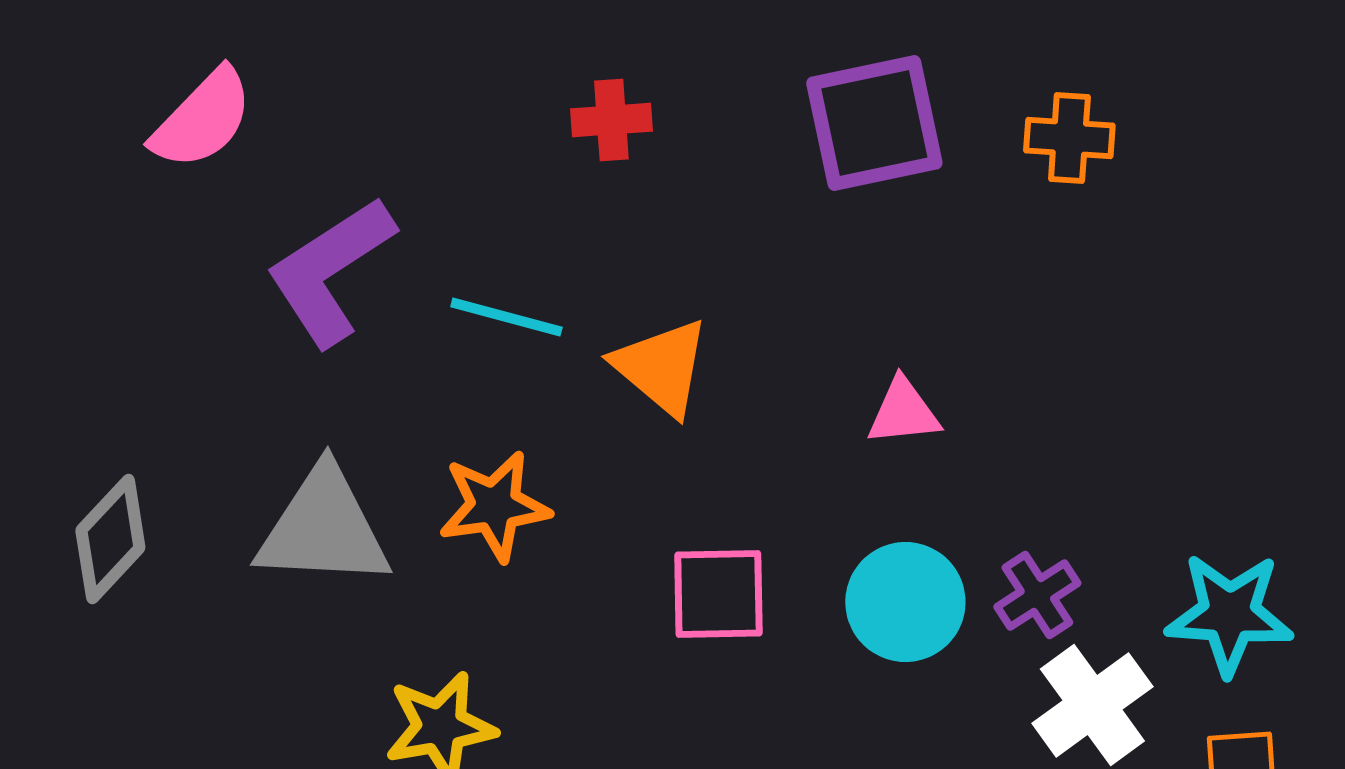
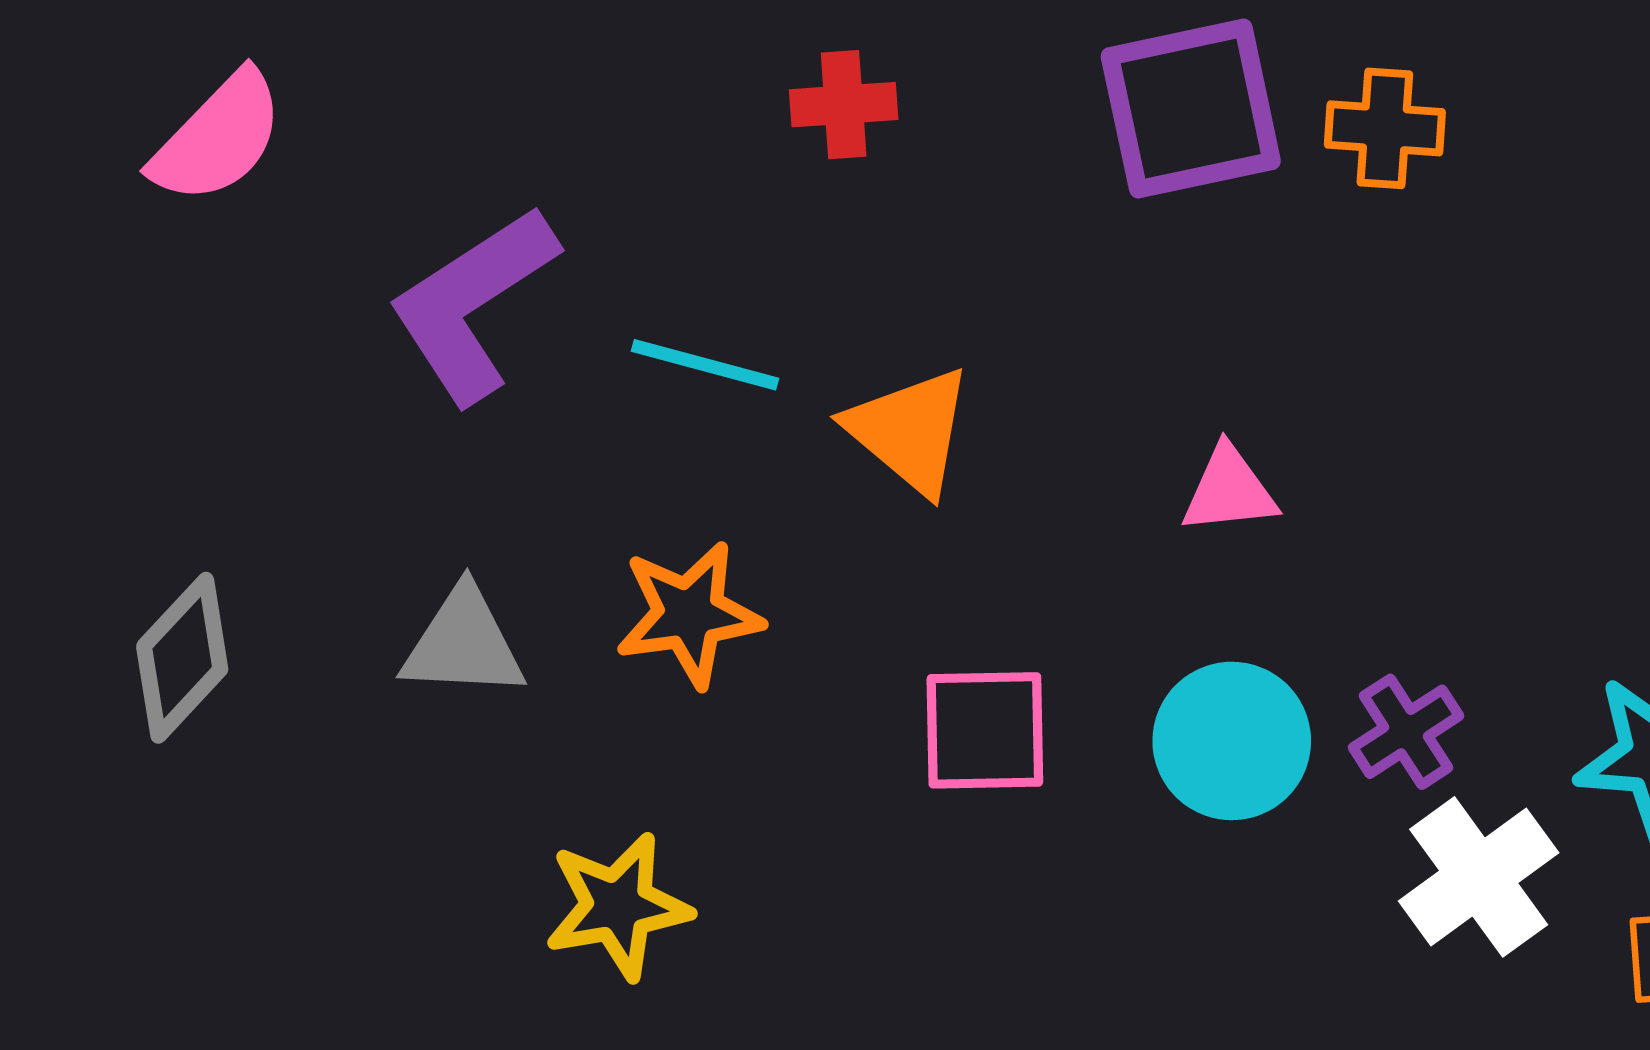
pink semicircle: (202, 119) -> (218, 138), moved
orange cross: (1069, 138) -> (1385, 128), moved
gray triangle: (323, 528) -> (463, 643), size x0.7

